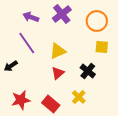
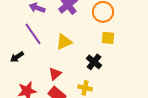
red triangle: (58, 73) -> (55, 74), moved
yellow cross: (79, 97) -> (85, 88), turned -32

